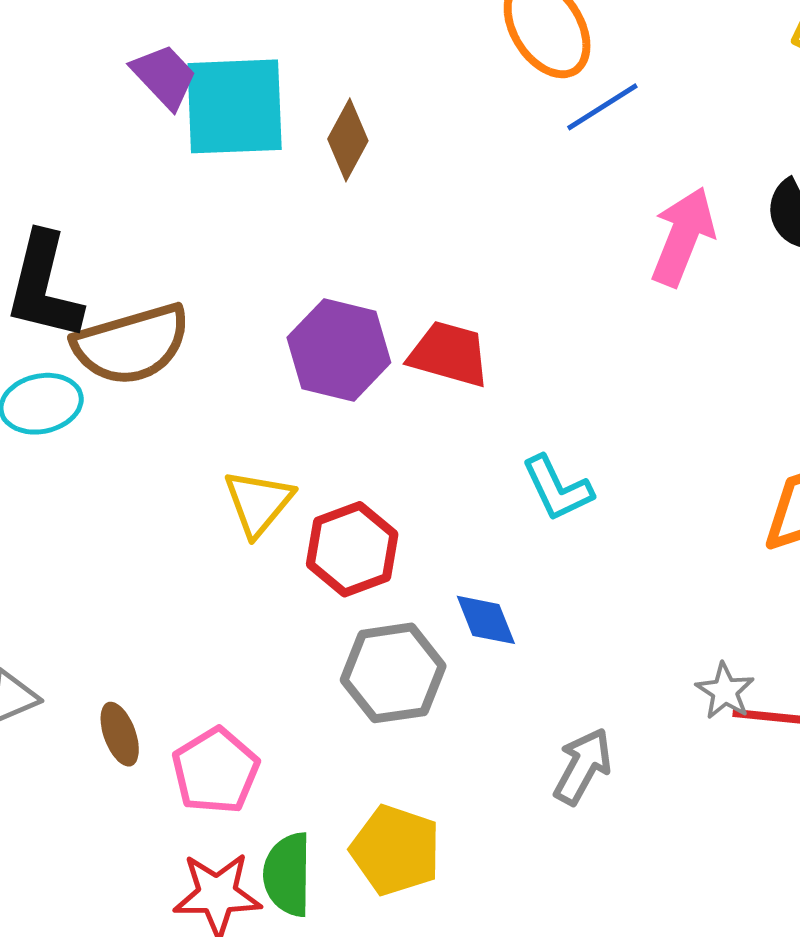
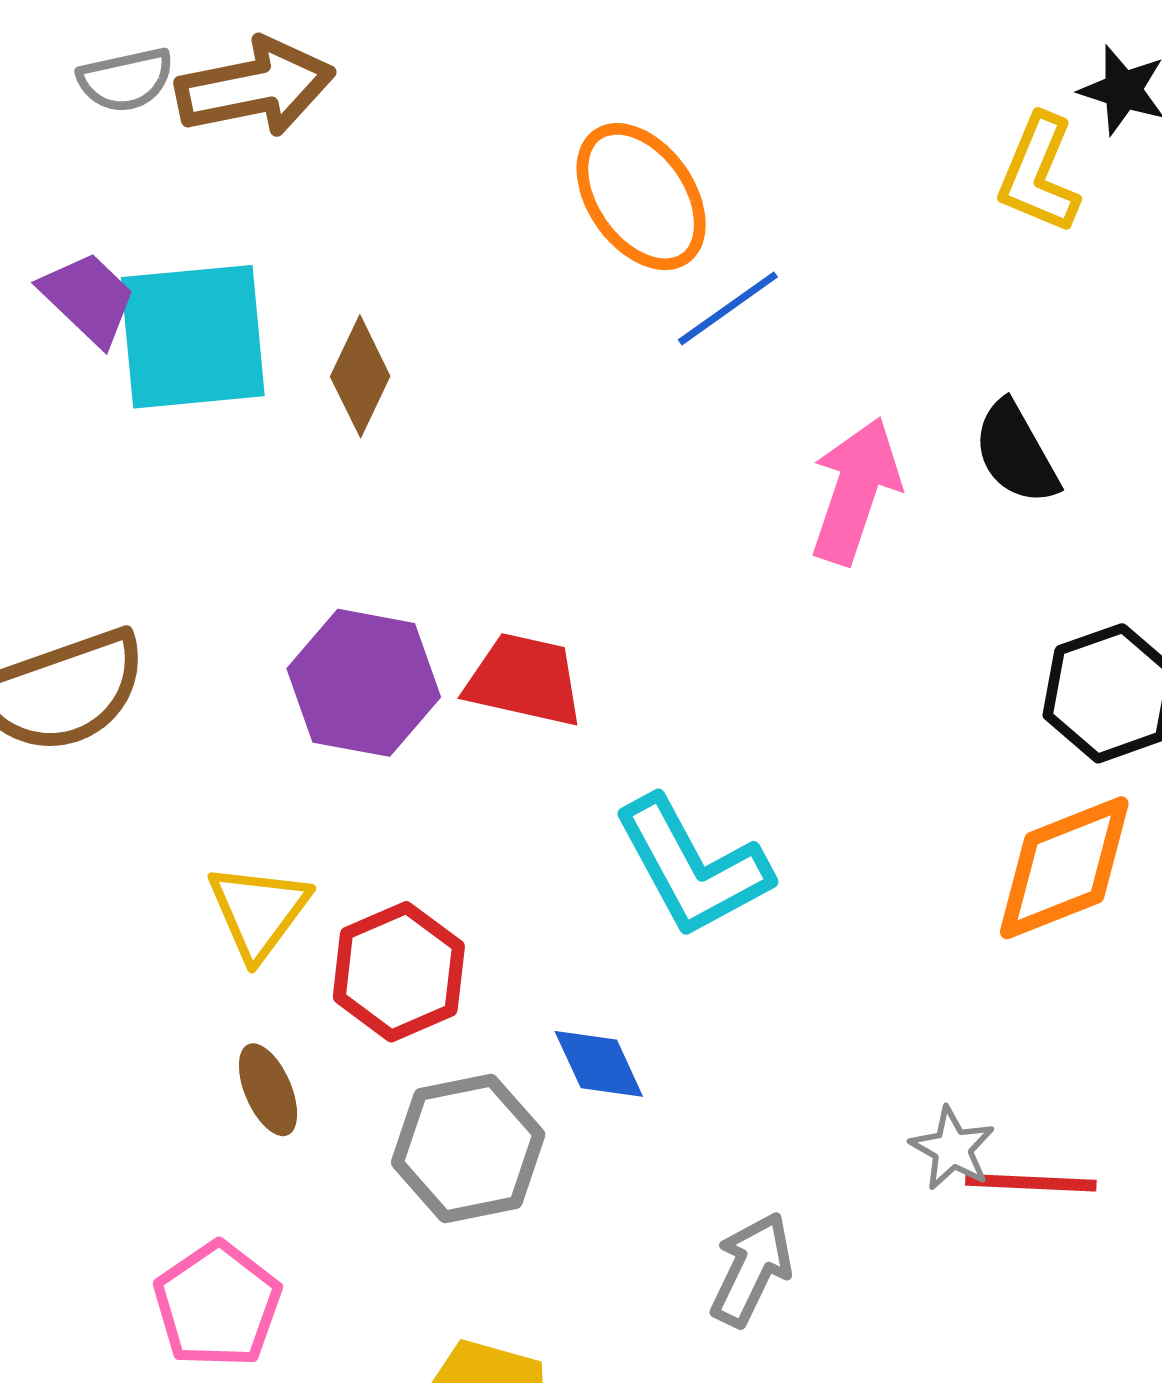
cyan L-shape: (557, 488) -> (692, 867), size x1.5
brown ellipse: (120, 734) -> (268, 1090), moved

